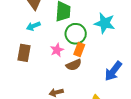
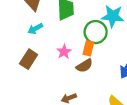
green circle: (76, 34) -> (96, 32), moved
brown rectangle: (24, 53) -> (29, 59), turned 30

